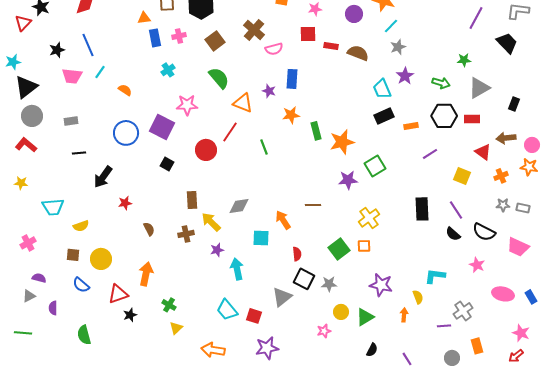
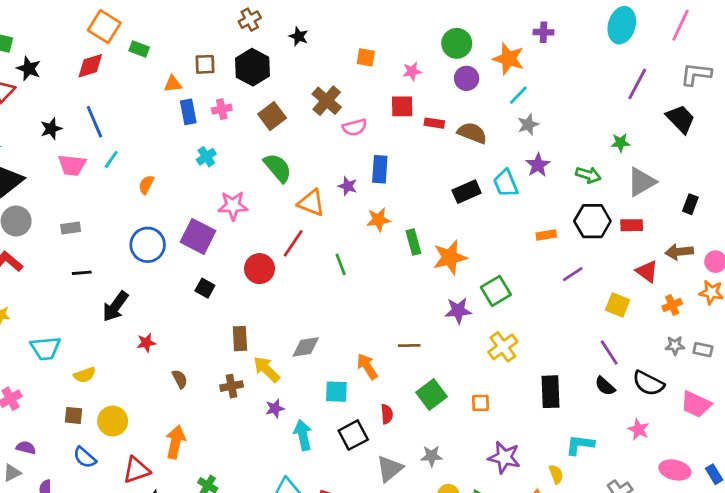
orange semicircle: (125, 90) -> (146, 185), turned -96
black rectangle: (384, 116) -> (467, 192), moved
black rectangle: (422, 209) -> (550, 392), moved
yellow cross: (369, 218) -> (503, 347), moved
green square: (339, 249) -> (432, 394), moved
black square: (304, 279) -> (353, 435), moved, turned 35
gray triangle: (282, 297) -> (390, 469), moved

